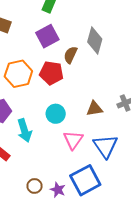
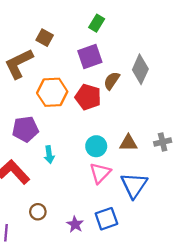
cyan circle: (56, 114) -> (96, 146), moved
cyan arrow: (24, 130) -> (49, 155), size x0.7
blue square: (85, 180) -> (106, 219), size x0.7
brown circle: (35, 186) -> (38, 212), moved

